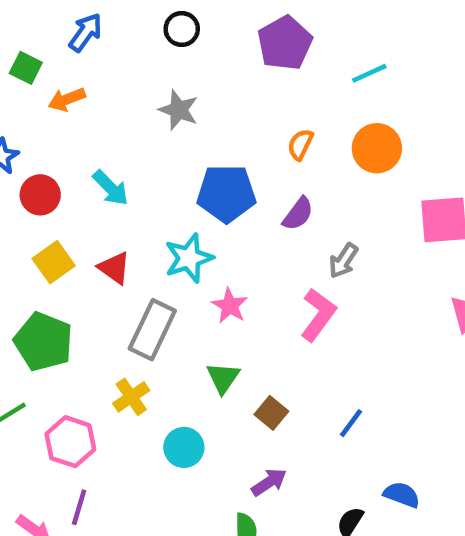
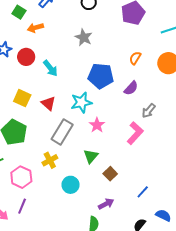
red circle: (40, 195) -> (26, 57), moved
yellow square: (54, 262) -> (22, 98), turned -36
blue line: (351, 423) -> (143, 192), moved

